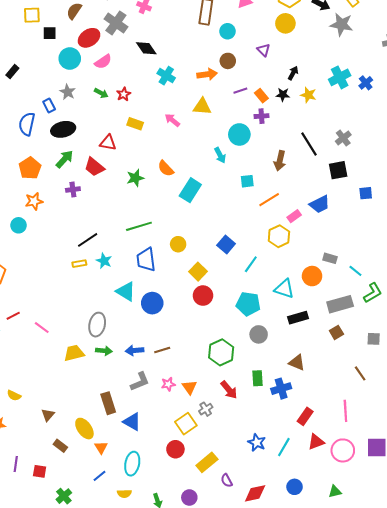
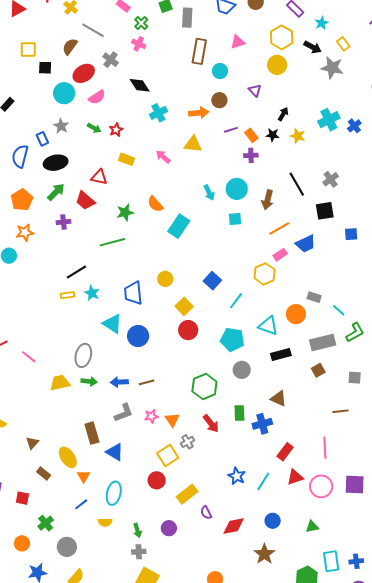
gray cross: (116, 23) -> (111, 60), size x0.7
cyan cross: (166, 76) -> (158, 113), turned 30
cyan circle: (239, 134) -> (237, 189), moved
orange line: (269, 200) -> (279, 228), moved
green line: (139, 226) -> (112, 242), moved
brown line: (360, 373) -> (340, 411), turned -63

